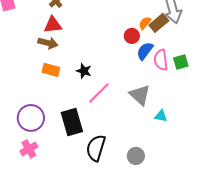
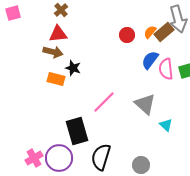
red circle: (132, 36) -> (127, 35), moved
black star: (84, 71) -> (73, 68), moved
cyan triangle: (161, 116) -> (166, 125), turned 32
purple circle: (31, 118) -> (59, 158), moved

